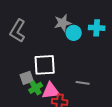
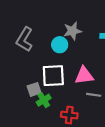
cyan circle: (74, 33) -> (60, 45), moved
pink triangle: (51, 91) -> (84, 76), moved

